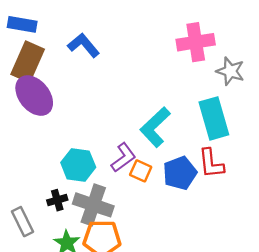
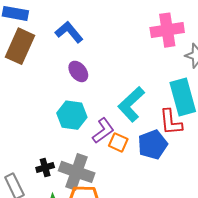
purple ellipse: (34, 96) -> (78, 71), moved, size x0.6
red L-shape: (211, 163) -> (171, 122), moved
cyan hexagon: (78, 165) -> (72, 115), moved

